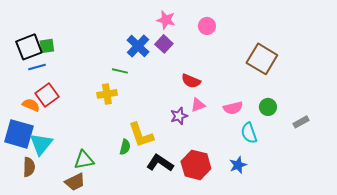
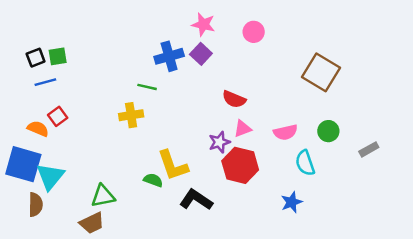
blue cross: (138, 46) -> (169, 56), turned 30
black square: (29, 47) -> (36, 58), size x0.6
red square: (47, 95) -> (58, 116), size x0.7
green semicircle: (125, 147) -> (153, 180), turned -84
red hexagon: (196, 165) -> (240, 165), moved

